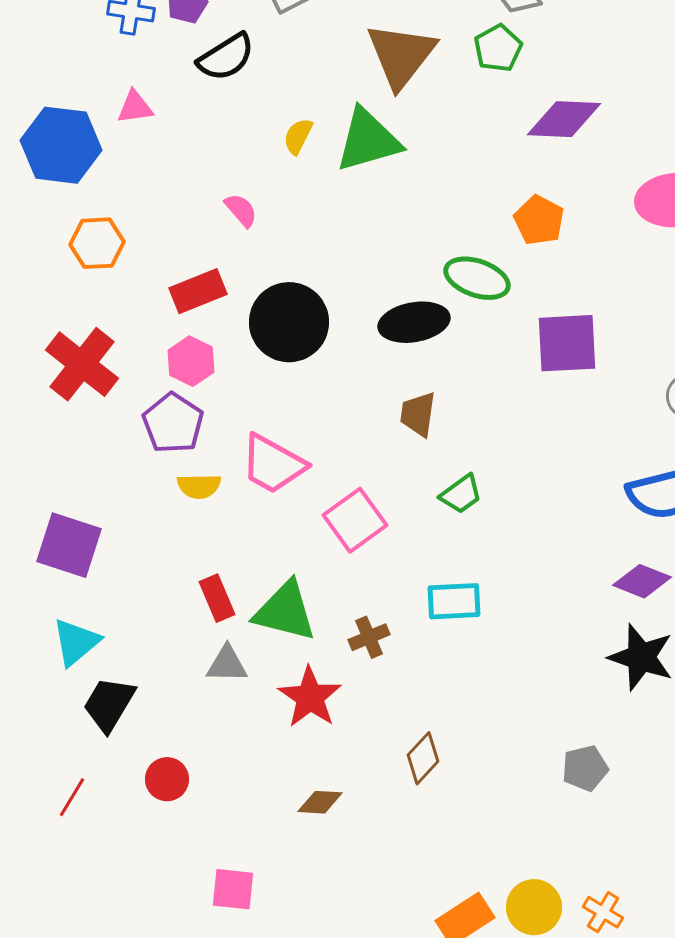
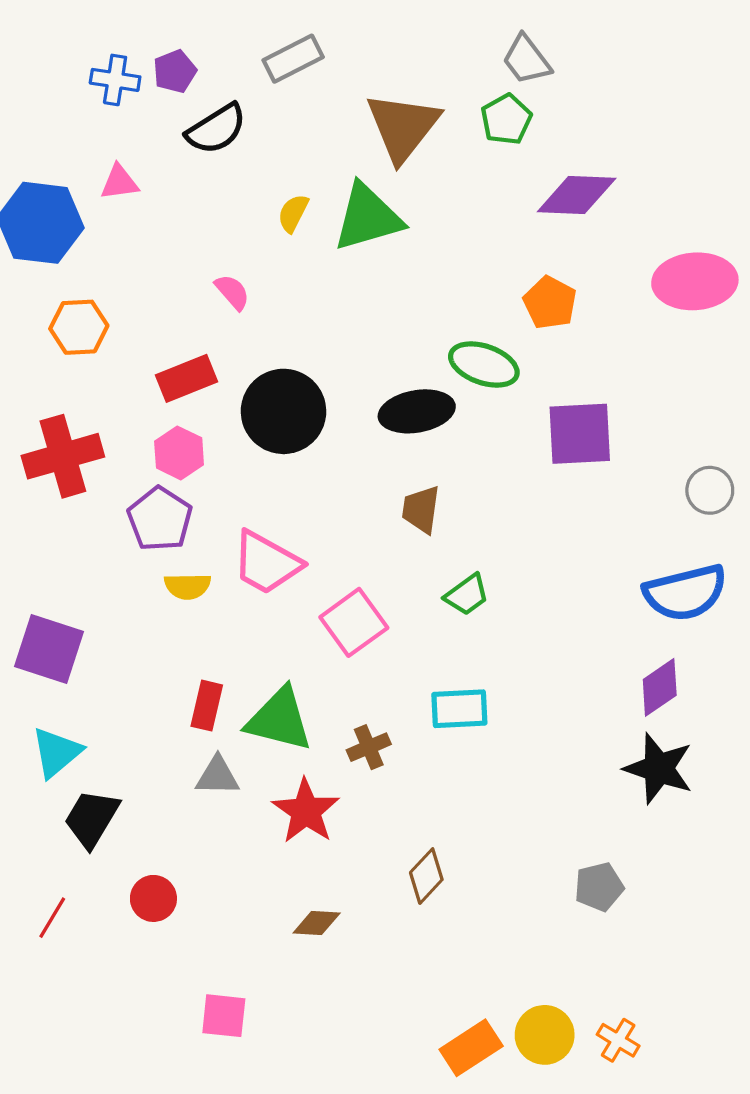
red cross: (82, 364) -> (63, 456), turned 36
purple diamond: (642, 581) -> (660, 687), turned -56
red rectangle: (217, 598) -> (207, 706), turned 36

